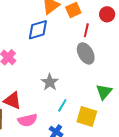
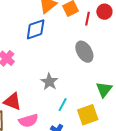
red line: (86, 30) -> (87, 19), moved
yellow square: (87, 116) -> (88, 115), turned -35

